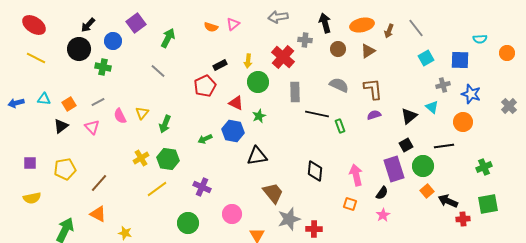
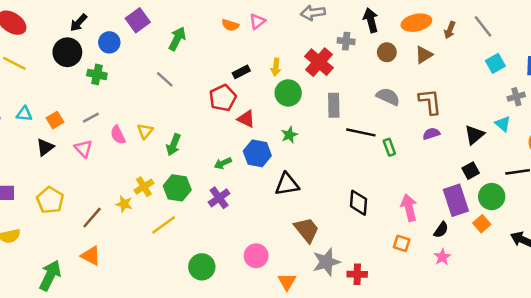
red triangle: (236, 103) -> (246, 119), moved
yellow pentagon: (65, 169) -> (50, 200), turned -30
purple cross: (202, 187) -> (219, 198), moved, turned 30
orange square: (427, 191) -> (482, 224), moved
yellow star: (125, 233) -> (124, 204), moved

